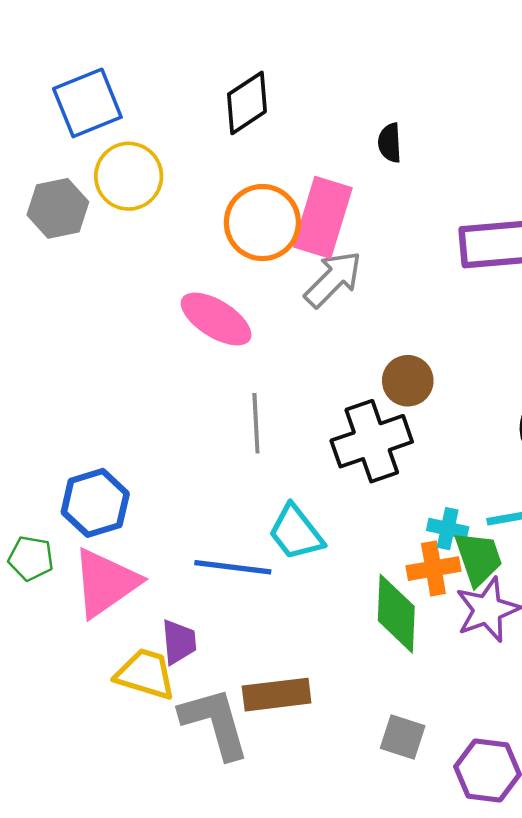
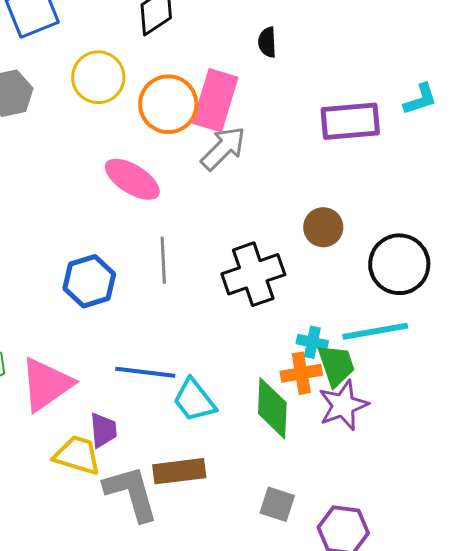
yellow circle: (129, 176) -> (98, 77), moved
brown circle: (408, 381) -> (323, 227), moved
blue hexagon: (95, 503) -> (89, 281), moved
cyan trapezoid: (296, 533) -> (194, 400), moved

